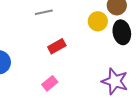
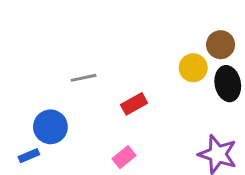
gray line: (44, 12) -> (84, 78), moved

